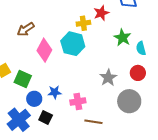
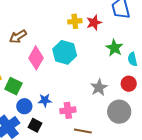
yellow cross: (83, 23) -> (75, 21), moved

